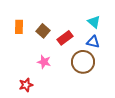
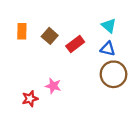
pink star: (44, 62) -> (53, 86), moved
brown circle: (83, 62) -> (113, 74), moved

